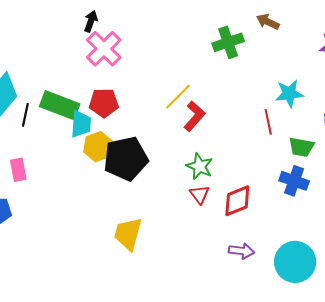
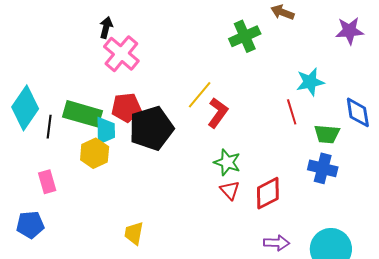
yellow hexagon: (98, 147) -> (95, 153), moved
black pentagon: (126, 159) -> (151, 128), moved
yellow trapezoid: (128, 234) -> (134, 233), moved, size x0.7

